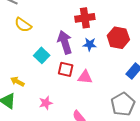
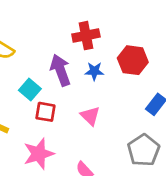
red square: (66, 69) -> (45, 112), moved
pink triangle: (85, 77) -> (90, 116), turned 42
pink star: (46, 103) -> (39, 154), size x1.6

